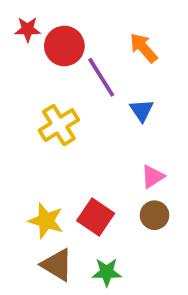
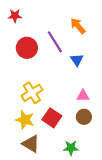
red circle: (64, 46) -> (27, 48), moved
yellow cross: (59, 125) -> (32, 93), moved
pink triangle: (153, 177) -> (83, 96), turned 32
green star: (107, 272) -> (71, 148), moved

